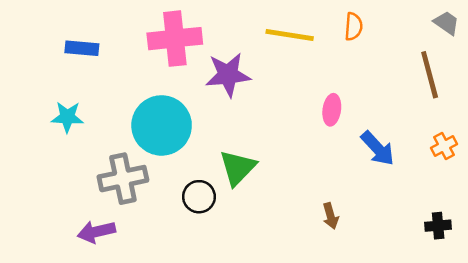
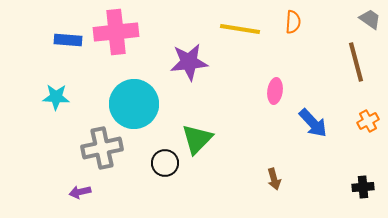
pink cross: (175, 39) -> (116, 32), moved
purple arrow: (96, 232) -> (80, 192), size x0.7

